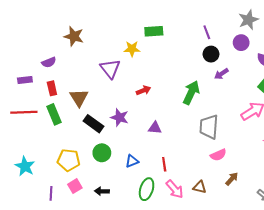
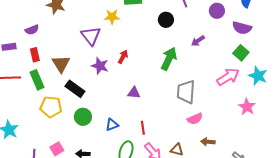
black circle: (211, 54) -> (166, 20), moved
red arrow: (143, 90) -> (123, 57), turned -40
purple star: (120, 117) -> (100, 66), moved
yellow pentagon: (69, 160) -> (51, 107), moved
brown arrow: (232, 179) -> (208, 142), turned -128

